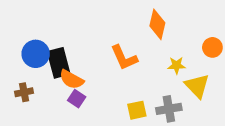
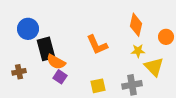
orange diamond: (157, 24) -> (136, 25), moved
blue circle: (36, 54) -> (28, 29), moved
yellow square: (137, 110) -> (98, 86), moved

